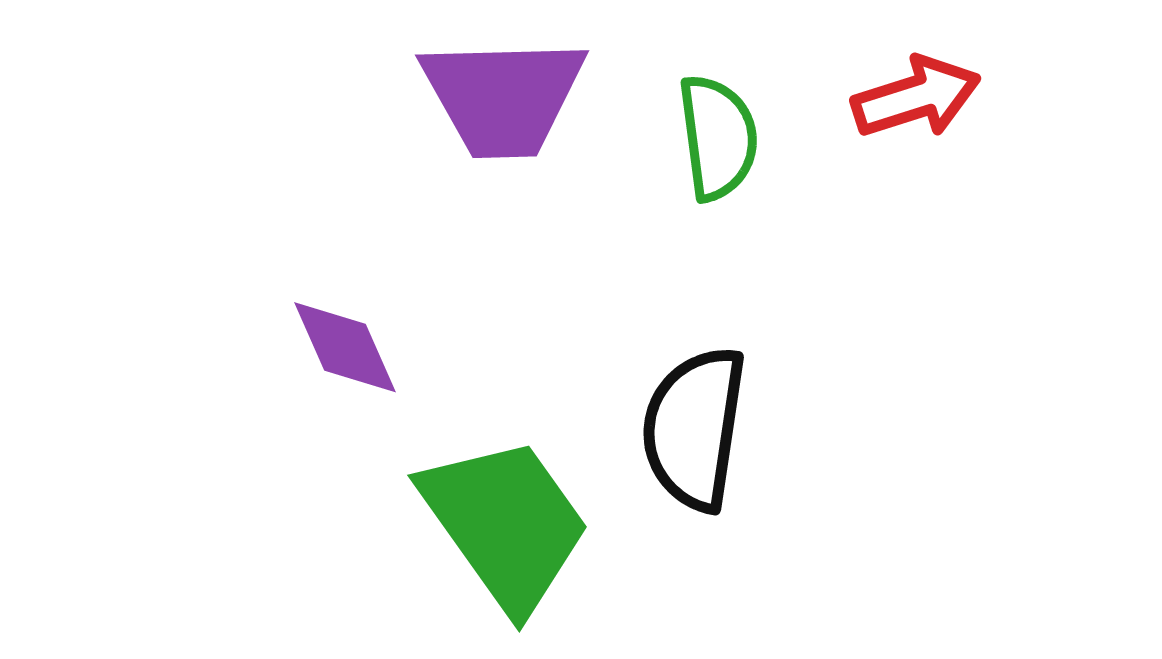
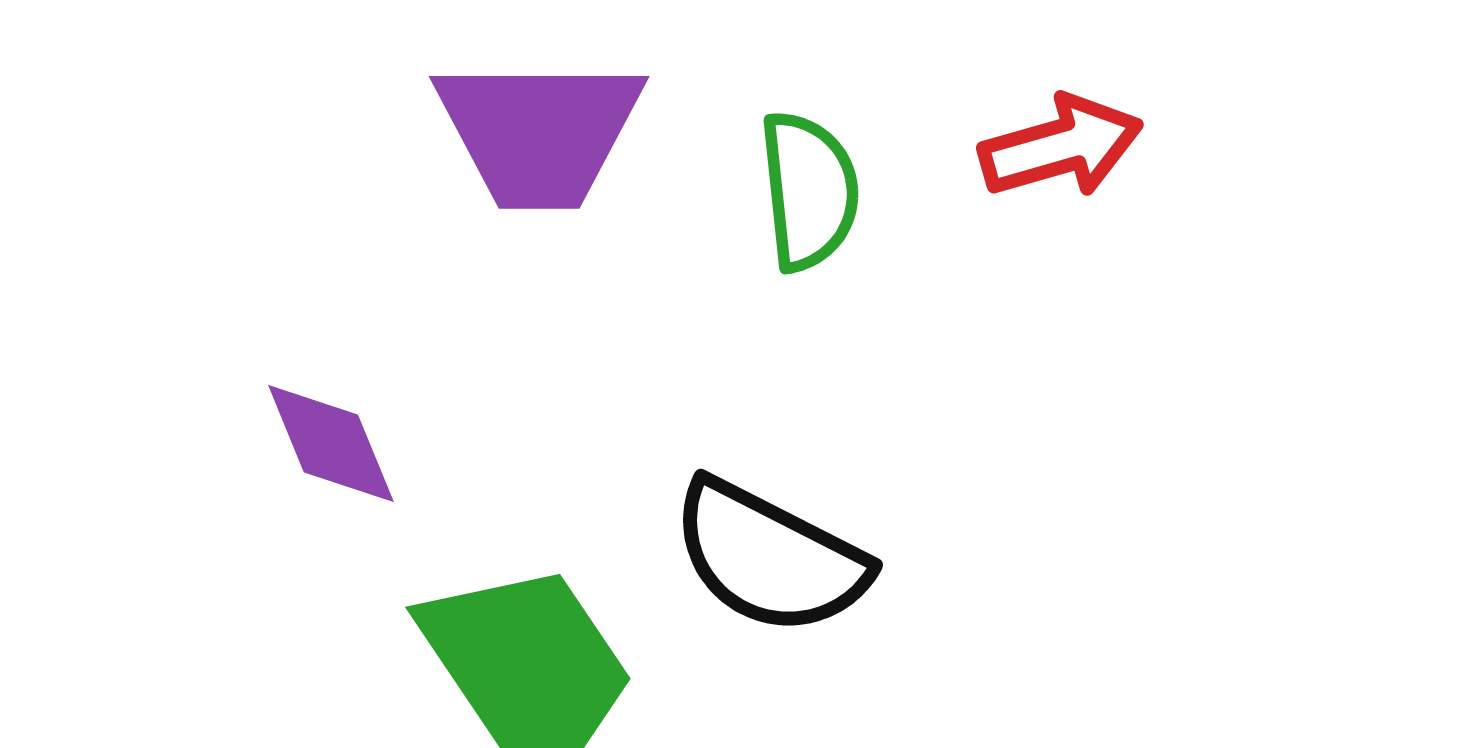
black semicircle: (694, 428) -> (770, 558), turned -73

